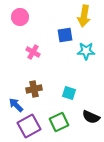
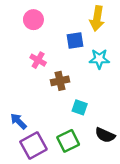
pink circle: (20, 17) -> (33, 20), moved
brown cross: (34, 89) -> (60, 81), moved

